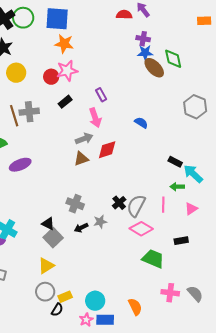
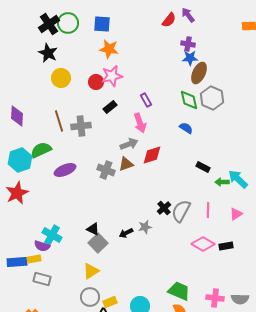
red semicircle: (124, 15) -> (169, 20), turned 126
blue square: (57, 19) -> (102, 24), size x0.7
green diamond: (173, 59) -> (189, 100), moved
brown ellipse: (154, 68) -> (199, 73), turned 70
gray hexagon: (195, 107) -> (212, 98), moved
gray cross: (29, 112) -> (81, 126), moved
black rectangle: (175, 162) -> (203, 167), moved
green arrow: (177, 187) -> (222, 182), moved
gray cross: (75, 204) -> (106, 170), moved
pink diamond: (141, 229) -> (203, 244), moved
green trapezoid: (153, 259) -> (179, 291), moved
gray semicircle: (195, 294) -> (240, 299), turned 132

